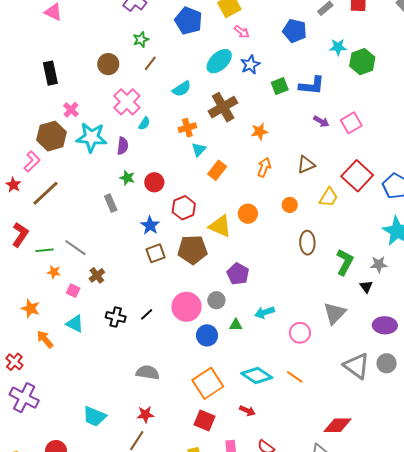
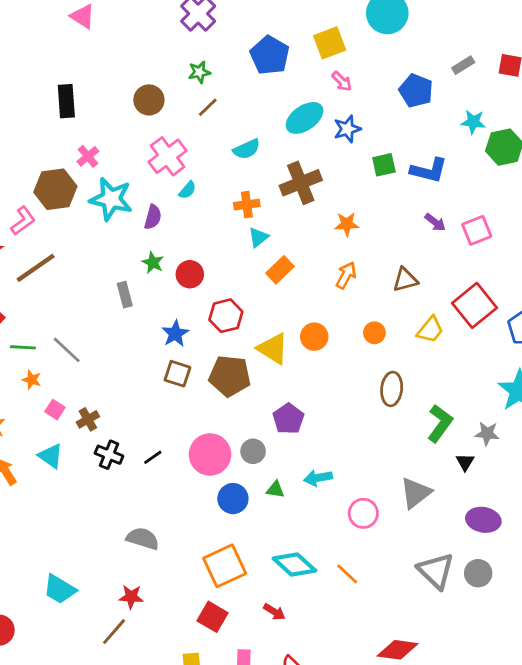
brown square: (156, 253) -> (177, 374), turned 30
brown cross: (97, 275) -> (88, 419), moved

